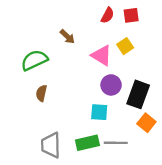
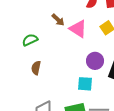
pink triangle: (102, 55) -> (78, 29), moved
green semicircle: (34, 60) -> (30, 40), size x0.7

